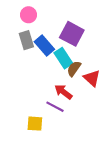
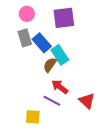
purple square: (72, 34) -> (64, 18), moved, turned -35
brown semicircle: (74, 69) -> (50, 65), moved
red triangle: (92, 78) -> (87, 101), moved

